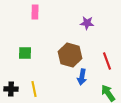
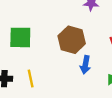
green square: (25, 53) -> (20, 37), size x1.5

